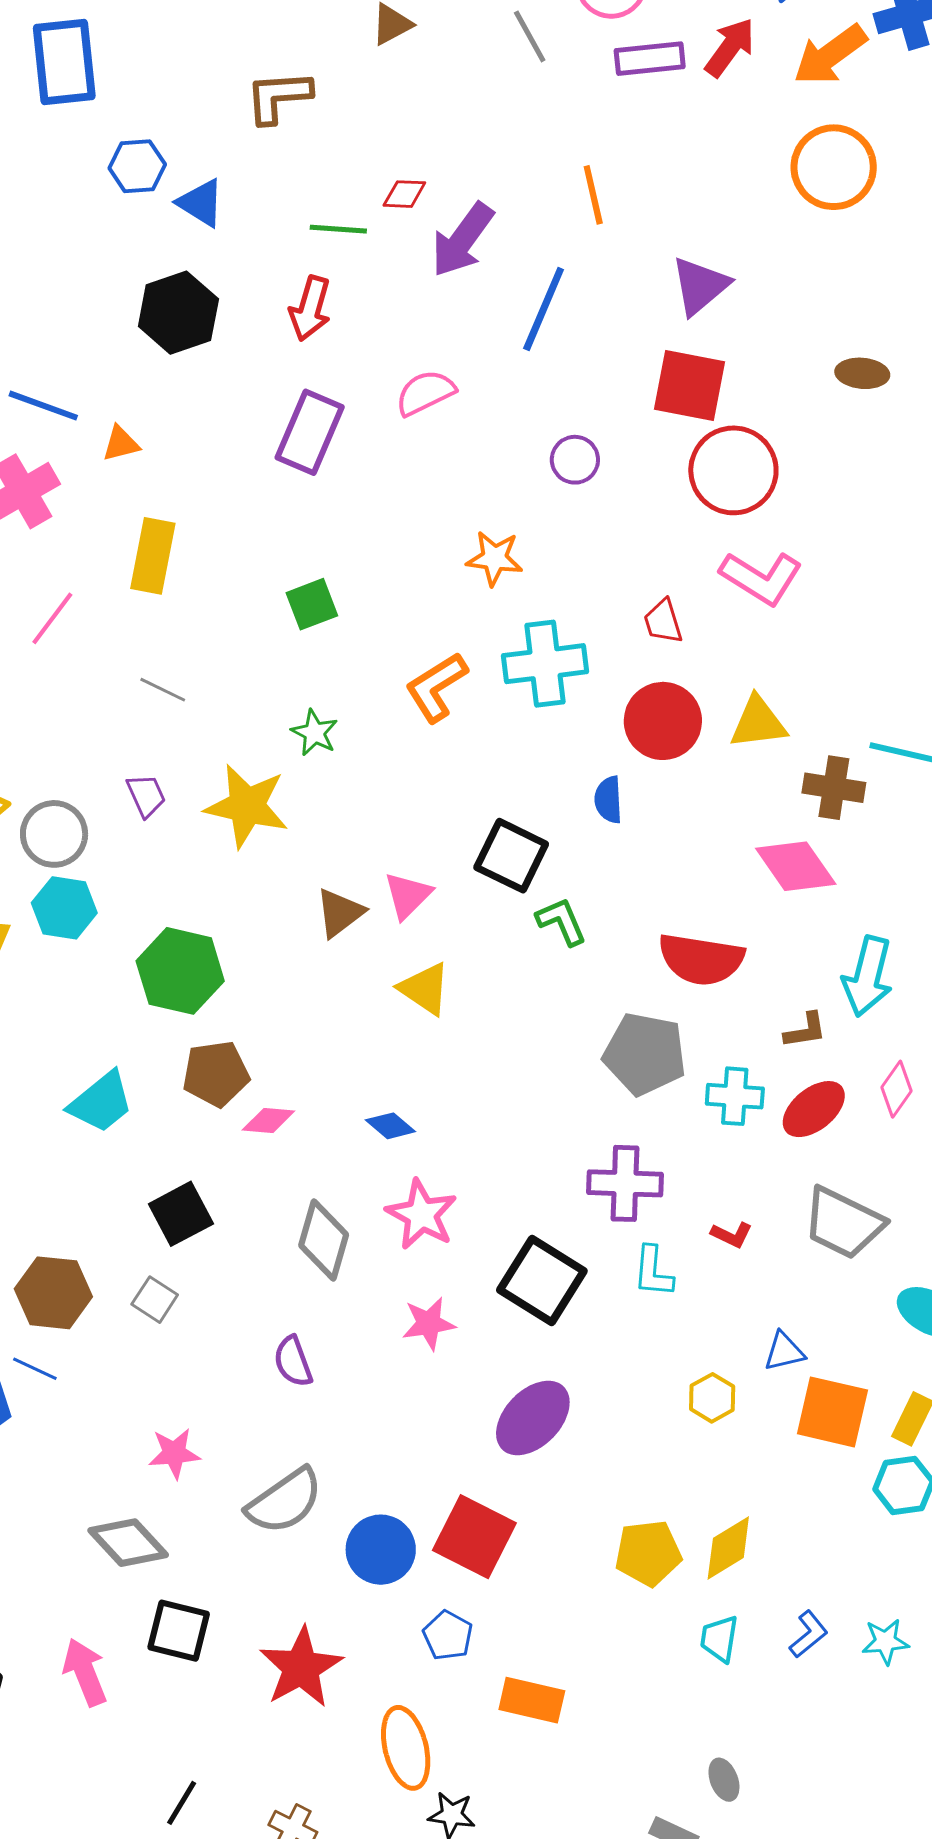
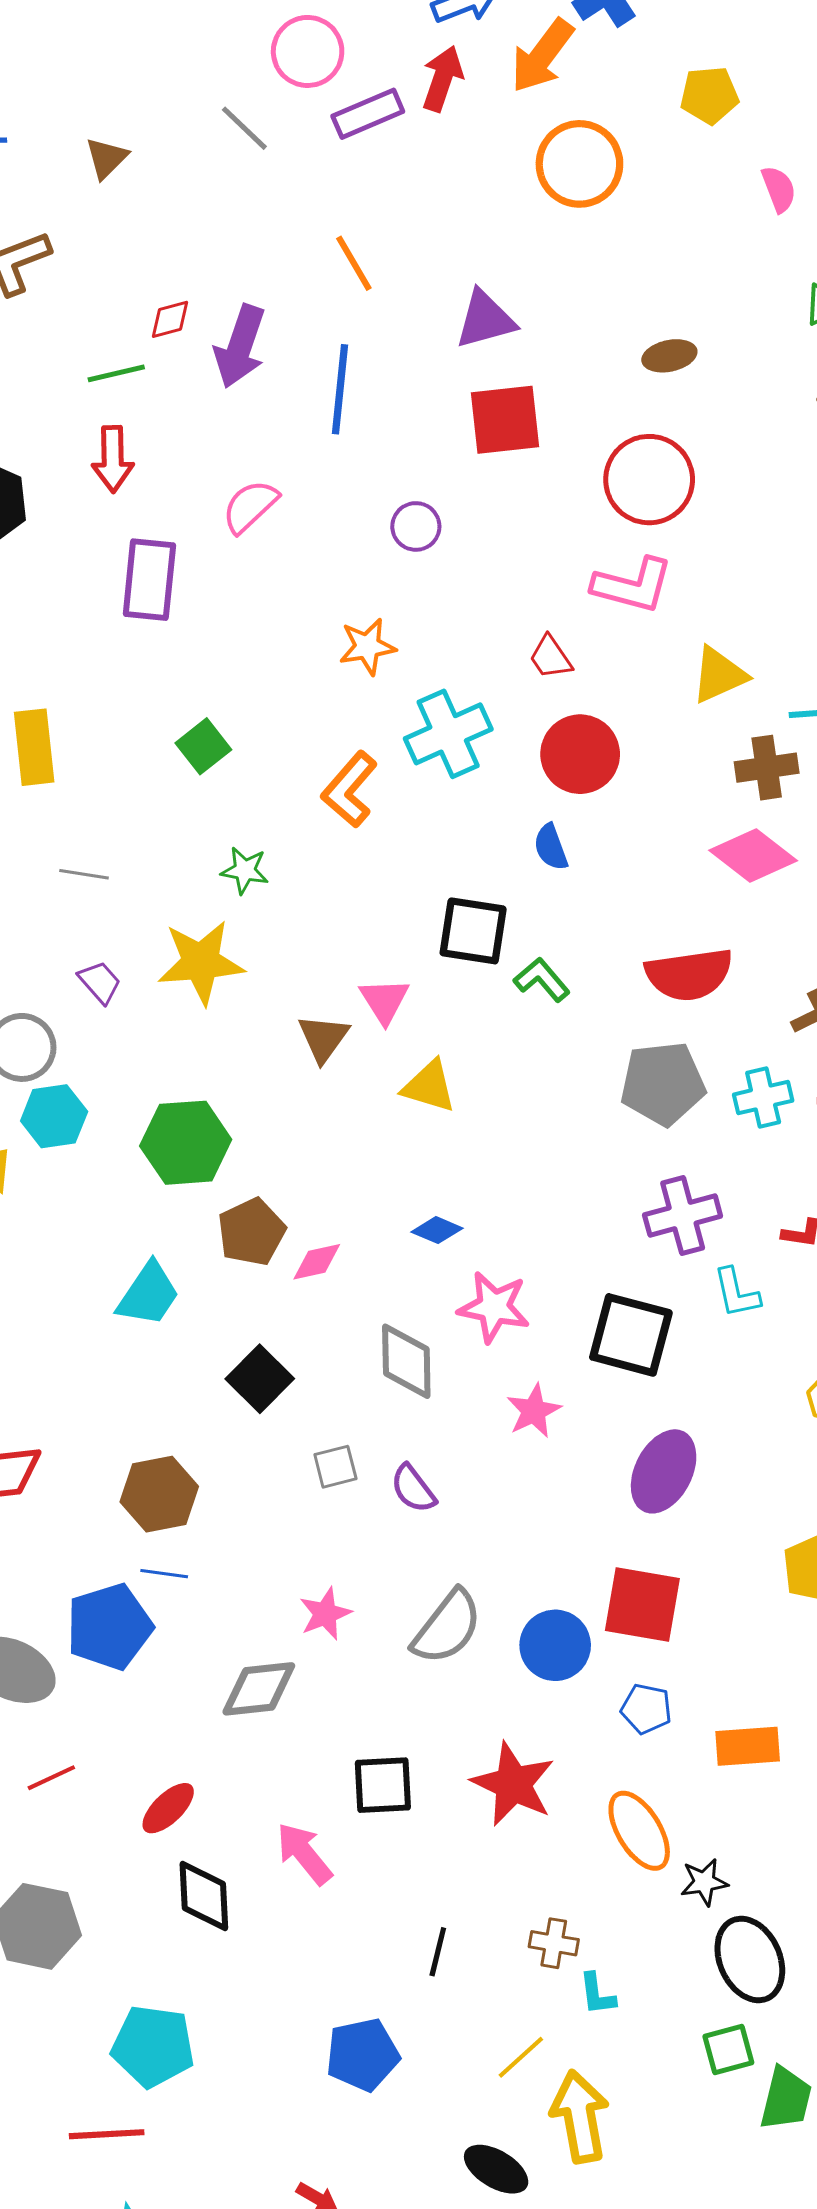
purple triangle: (700, 286) -> (485, 320), turned 42
red circle: (733, 470) -> (649, 480), moved
yellow triangle: (758, 723) -> (719, 675), moved
gray square: (155, 1300) -> (335, 1467), moved, turned -30
gray diamond: (128, 1543) -> (259, 1689), moved, turned -36

